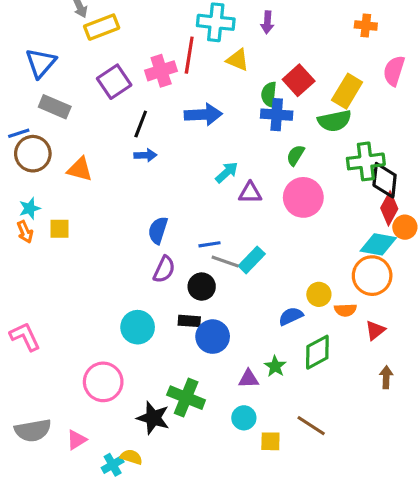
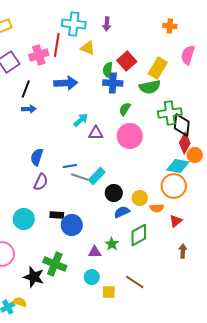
black circle: (202, 287) -> (114, 193), moved

